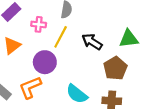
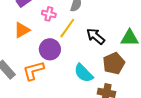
cyan semicircle: (77, 94) -> (83, 73), moved

